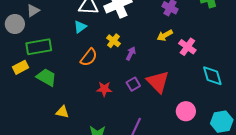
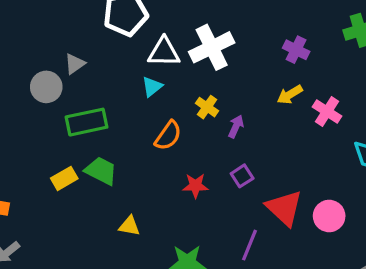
yellow rectangle: (21, 67) -> (64, 178), moved
red triangle: (158, 82) -> (284, 208), moved

